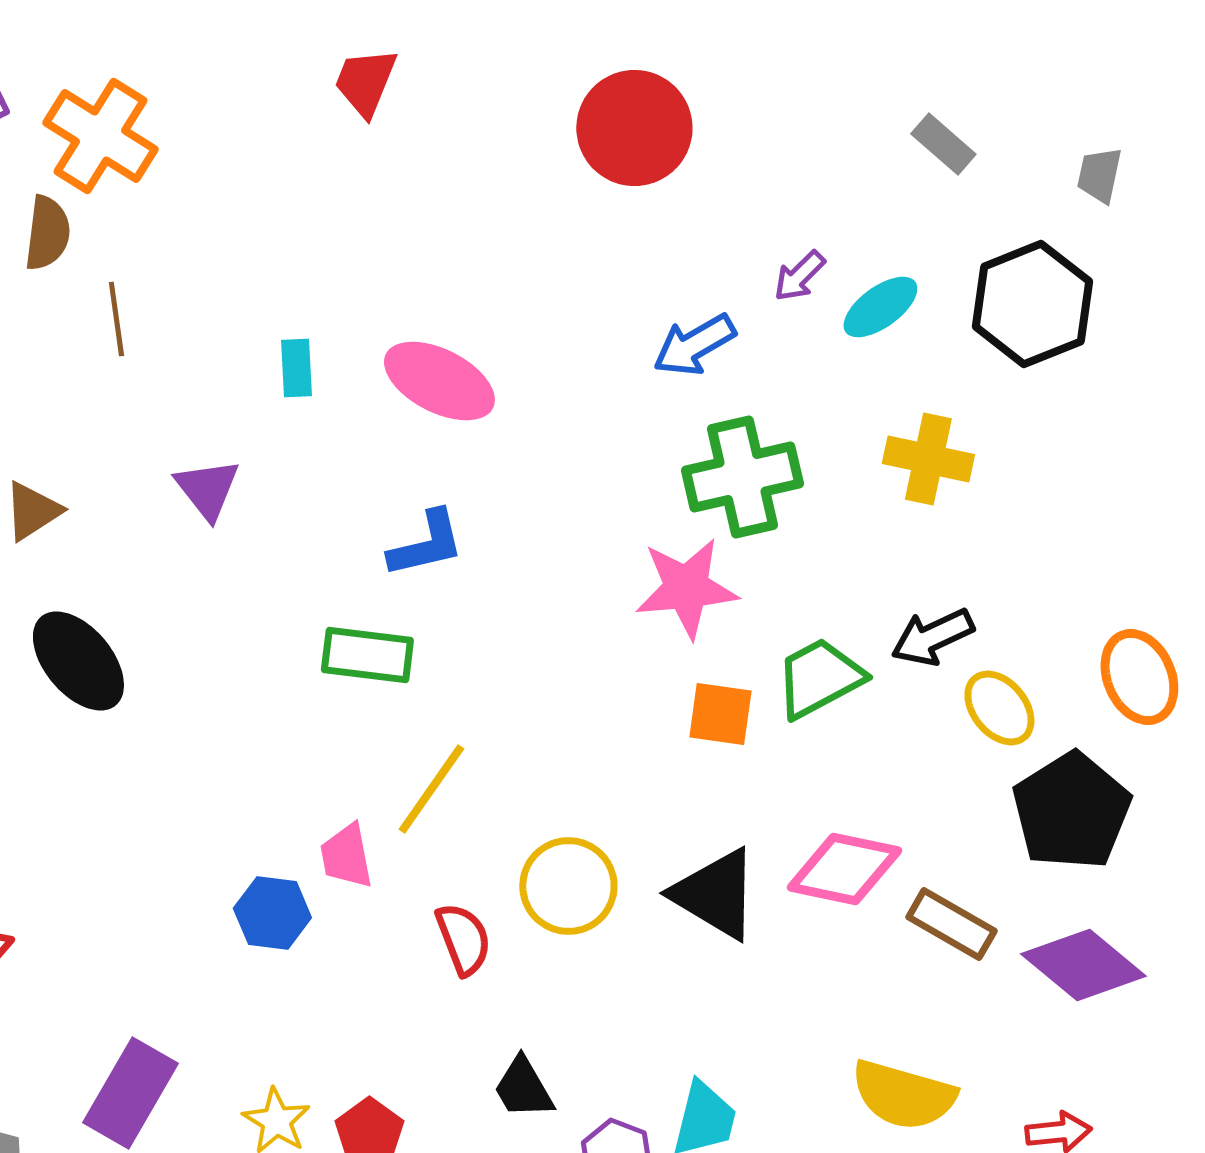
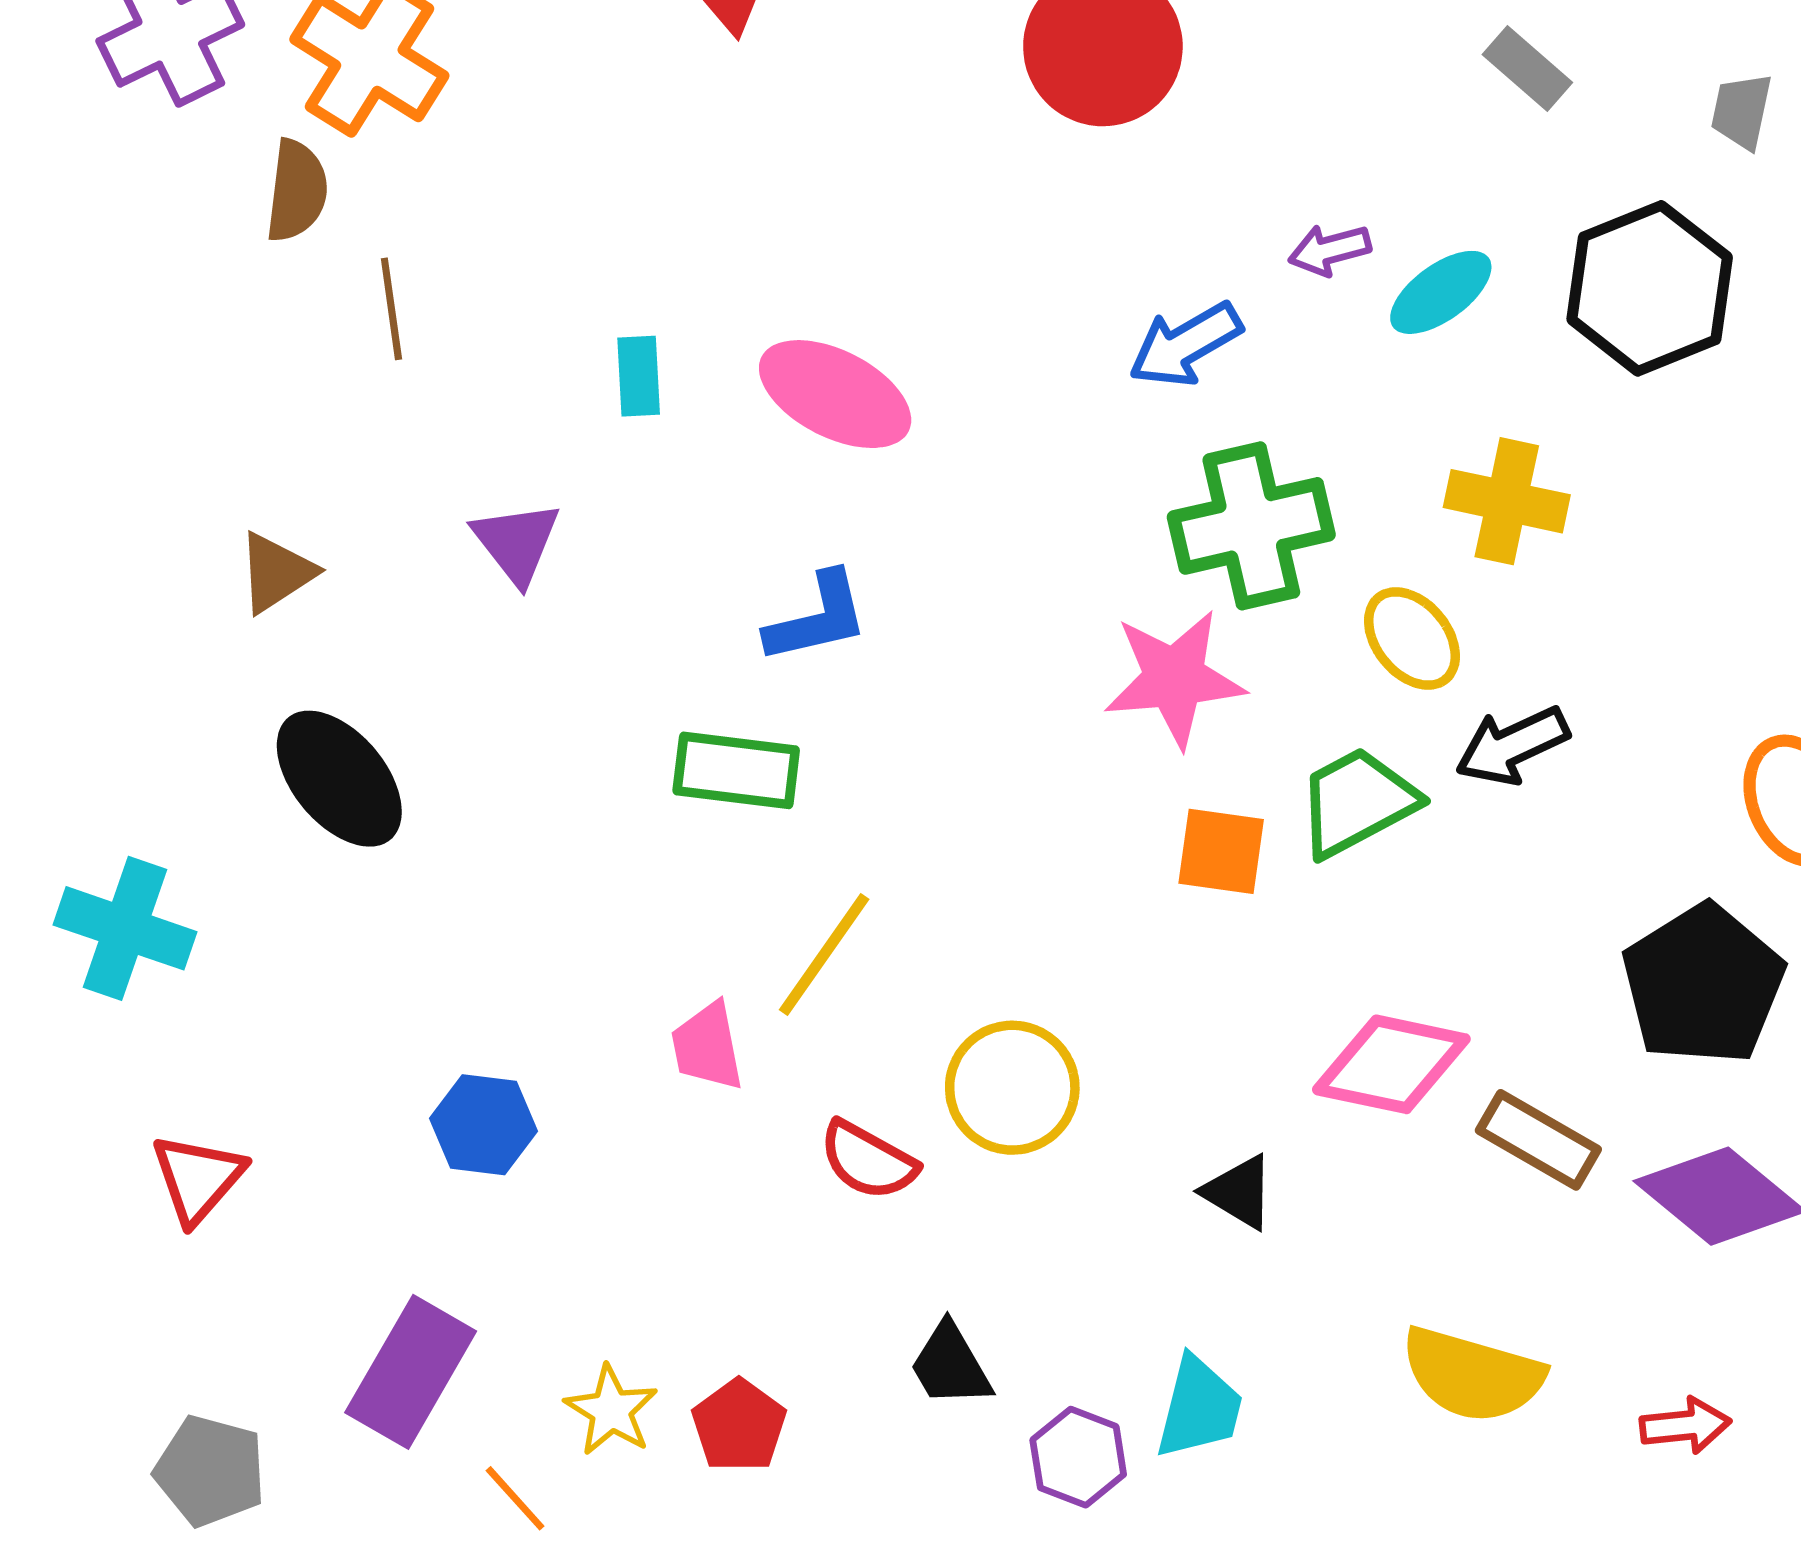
purple arrow: (799, 276) -> (1330, 250), turned 30
yellow ellipse: (999, 708) -> (1412, 639), moved
black triangle: (715, 894) -> (1239, 1192), moved, size x0.6
blue hexagon: (272, 913) -> (483, 1125), moved
red semicircle: (463, 939) -> (868, 1160), turned 140

